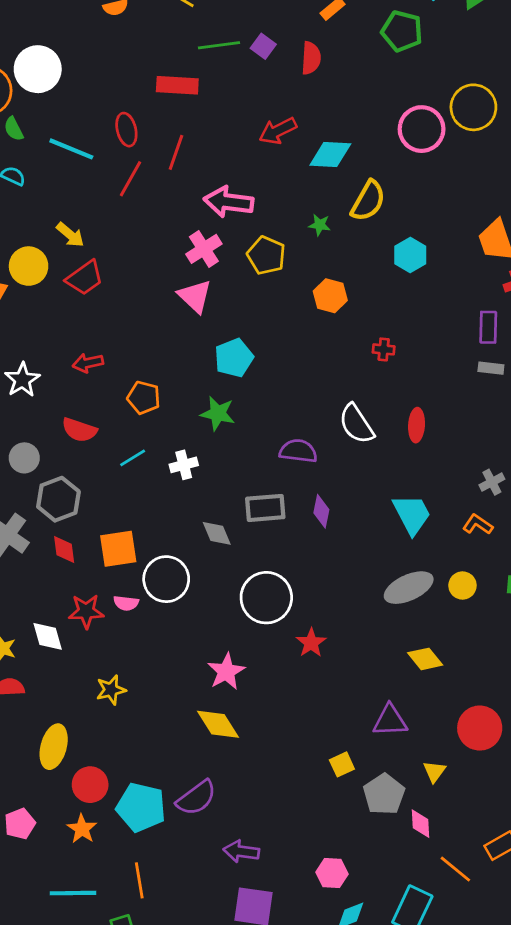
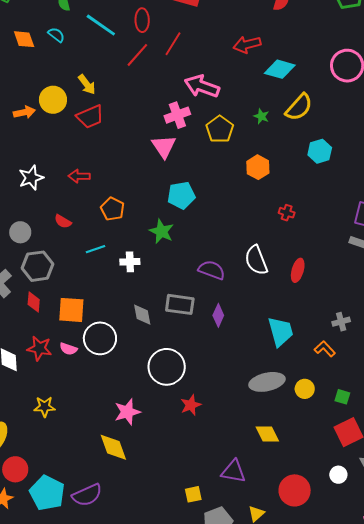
red semicircle: (79, 430) -> (63, 221), size x0.7

